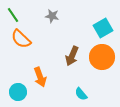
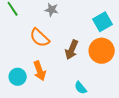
orange semicircle: (21, 39) -> (40, 38), moved
cyan circle: (18, 92) -> (18, 77), moved

